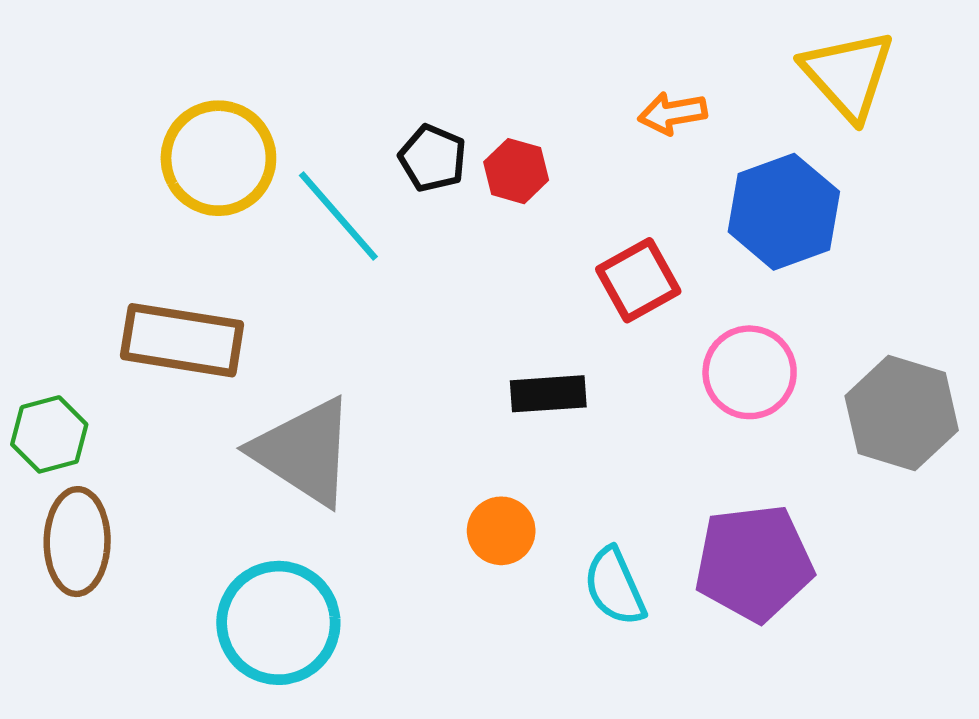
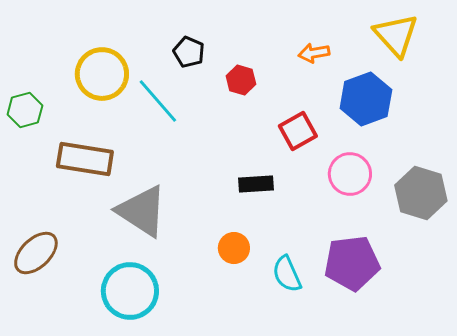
black pentagon: (433, 158) -> (189, 52), moved
green hexagon: (49, 434) -> (25, 110), moved
brown ellipse: (77, 542) -> (36, 253), turned 45

